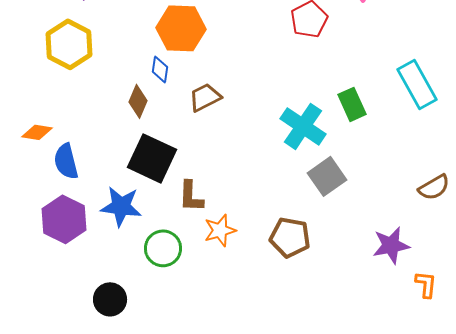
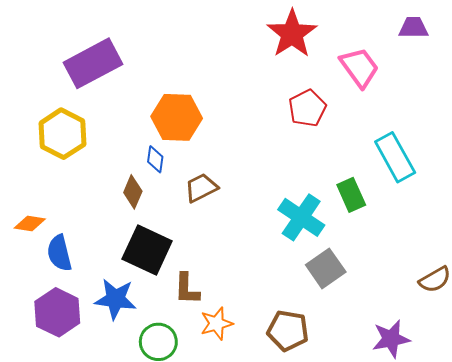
cyan rectangle: (417, 84) -> (395, 157), moved

